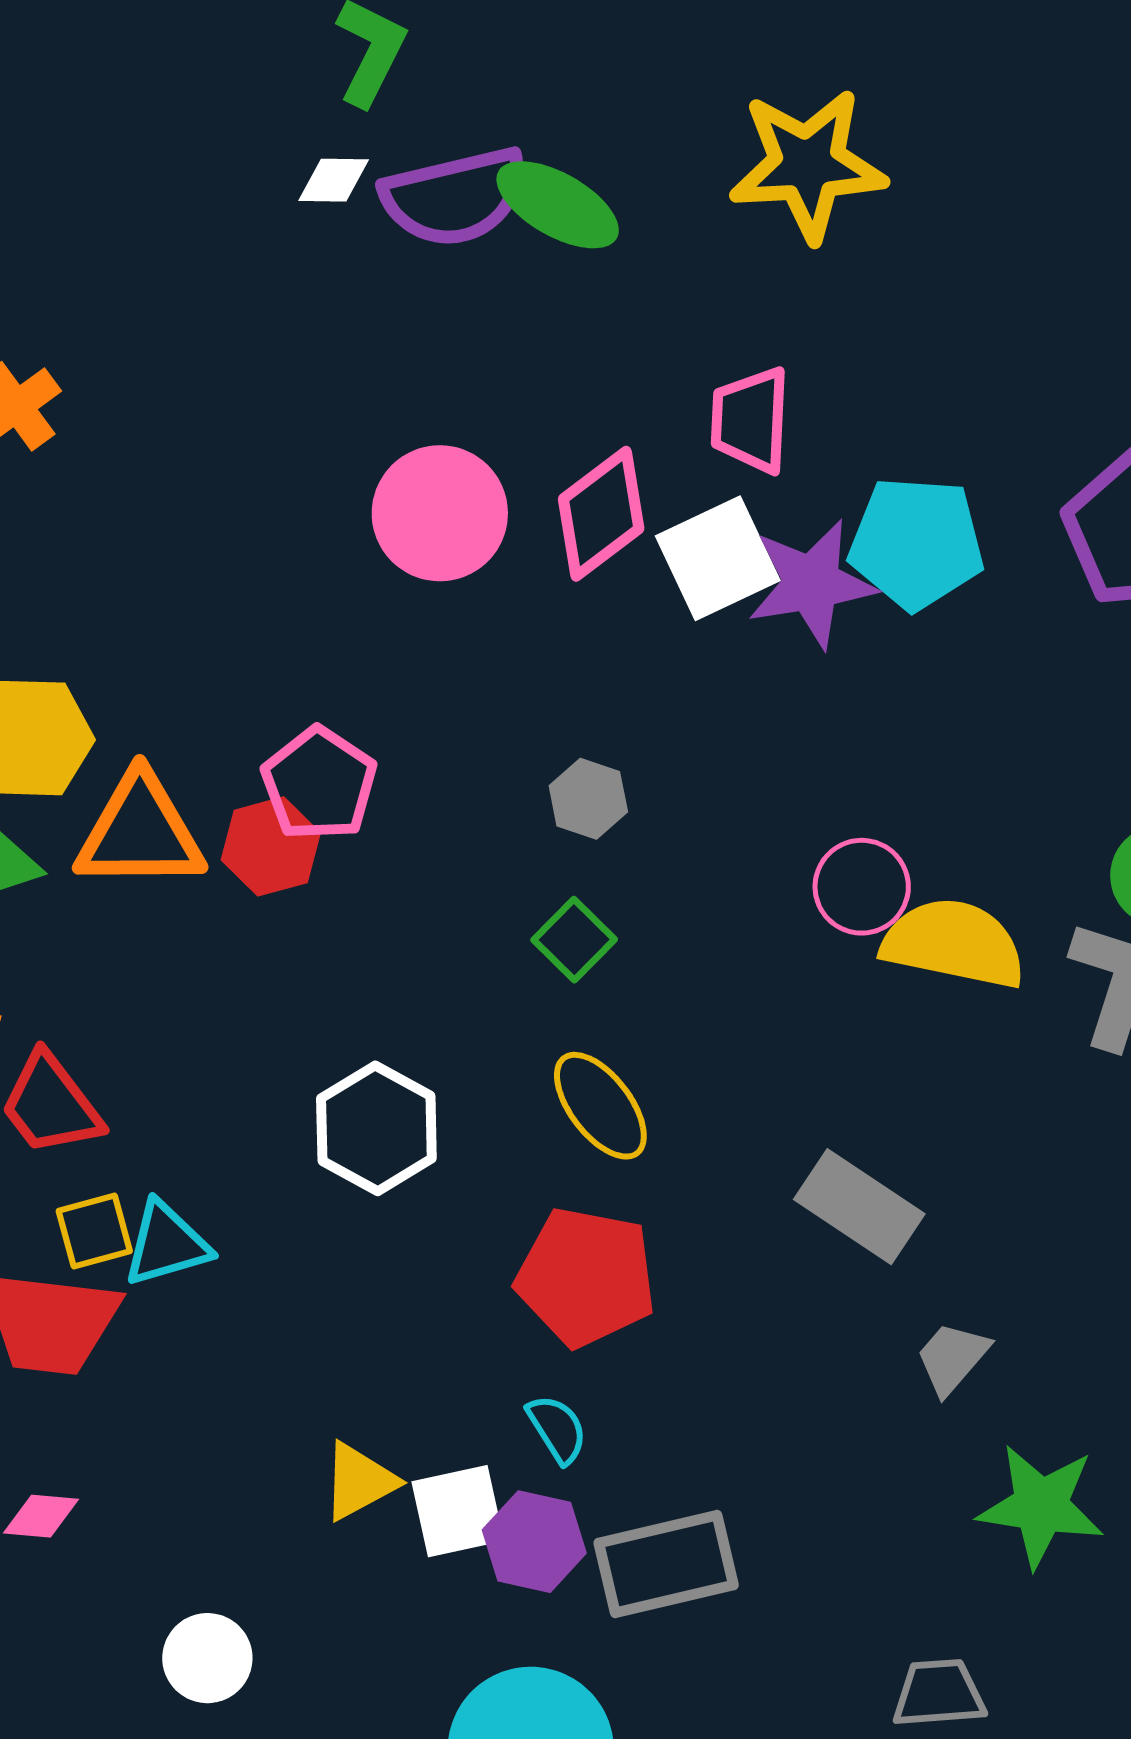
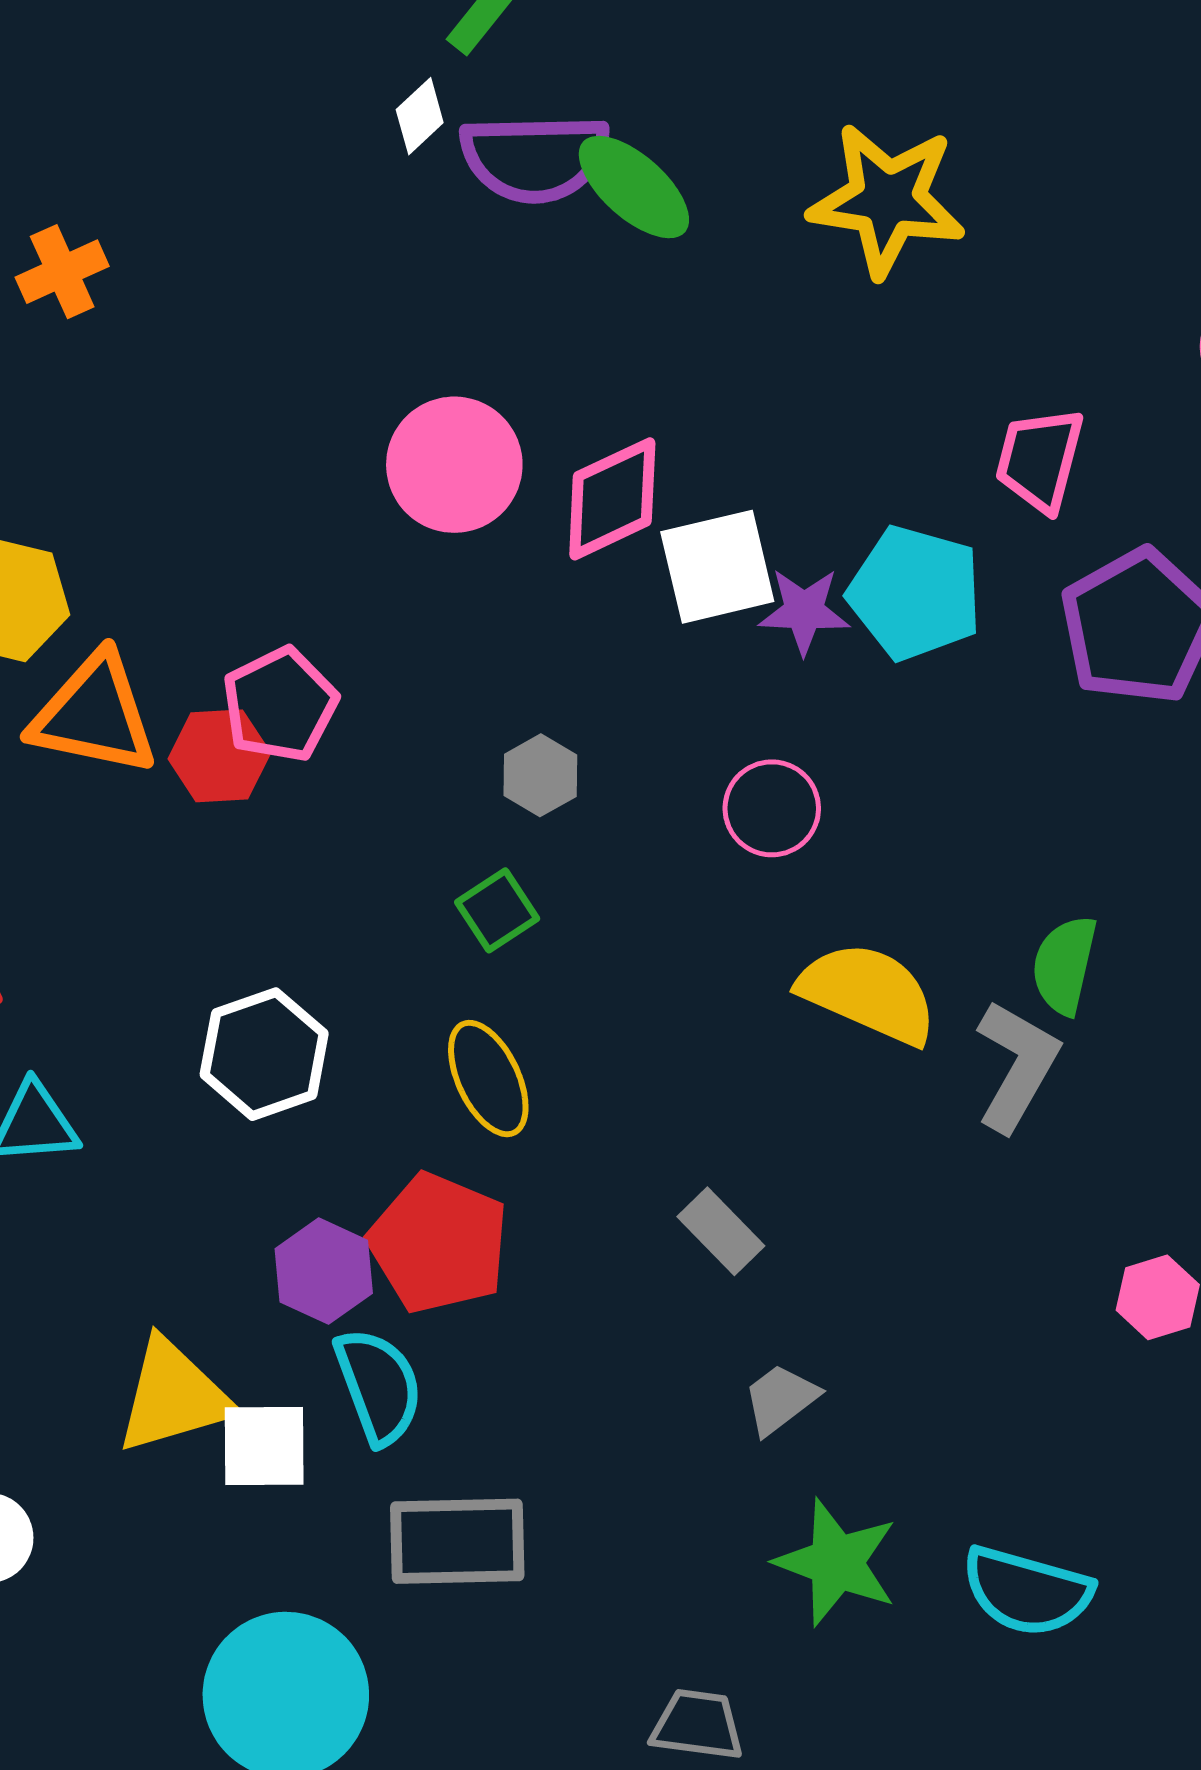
white diamond: (334, 180) -> (420, 116), turned -56
pink trapezoid: (750, 420) -> (1040, 460), moved
purple star: (812, 584) -> (804, 611), size x0.7
pink circle: (862, 887) -> (772, 808), moved
gray rectangle: (859, 1207) -> (721, 1231), size x0.7
cyan semicircle: (557, 1429) -> (379, 1386), size x1.6
yellow triangle: (359, 1481) -> (174, 1396), size x1.5
purple hexagon: (534, 1542) -> (324, 1271), moved

